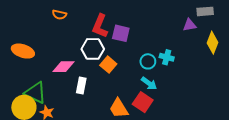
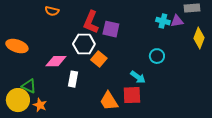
cyan cross: (167, 57) -> (163, 21), moved
cyan circle: (148, 61) -> (157, 56), moved
green triangle: (35, 93) -> (29, 86), size x0.7
red square: (143, 102) -> (132, 95), turned -36

